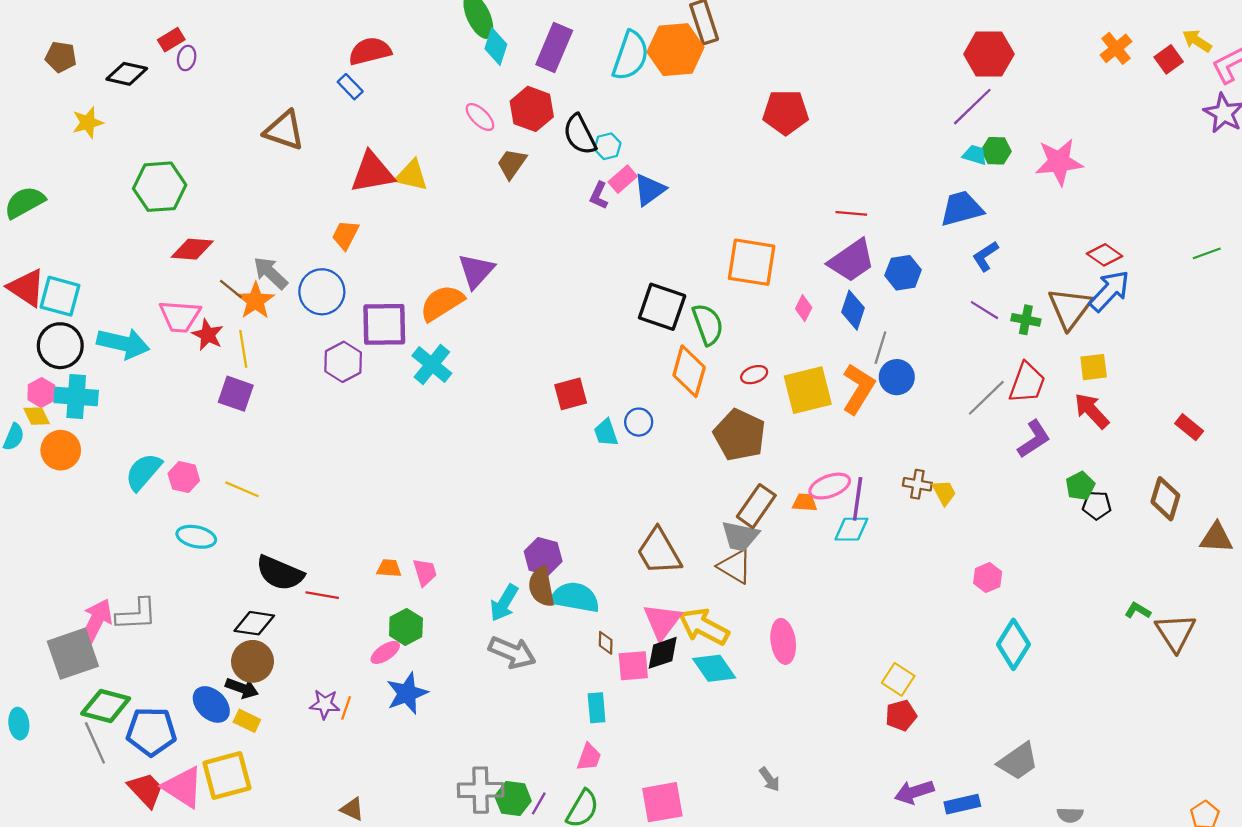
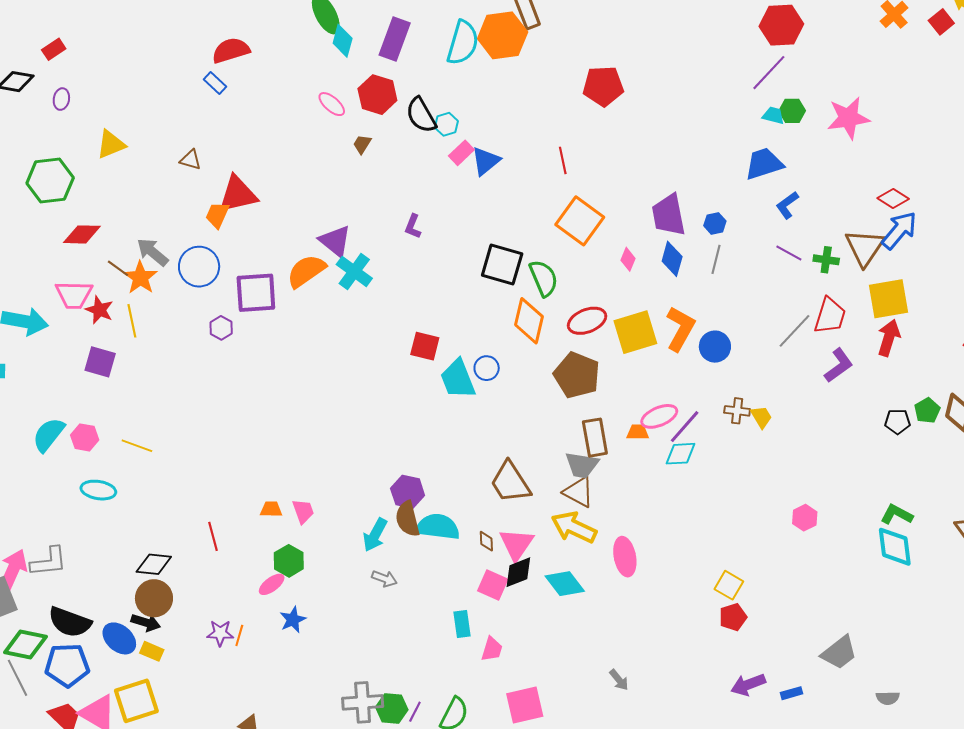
purple ellipse: (187, 58) -> (61, 99), moved
brown triangle: (284, 130) -> (190, 160), moved, size x0.6
brown trapezoid: (512, 164) -> (362, 144), size x0.7
red triangle: (372, 172) -> (238, 194), moved
yellow triangle: (412, 175) -> (111, 144), moved, turned -32
purple L-shape: (599, 196) -> (413, 226), moved
red line: (851, 213) -> (563, 160), moved, turned 76
purple trapezoid: (852, 261) -> (669, 215), turned 117
orange square: (752, 262) -> (580, 221), turned 30
purple triangle: (476, 271) -> (335, 241), turned -30
blue hexagon: (903, 273) -> (715, 223), size x0.7
gray line: (880, 348) -> (716, 259), moved
purple hexagon: (343, 362) -> (221, 328), size x0.7
cyan cross: (432, 365) -> (354, 271), moved
yellow square: (1094, 367) -> (888, 299), size x1.6
red ellipse: (754, 375) -> (587, 321), size x1.6
blue circle: (897, 377) -> (715, 347), moved
purple square: (236, 394) -> (100, 362), moved
red square: (571, 394) -> (425, 346), turned 32
red arrow: (1092, 411) -> (889, 338), turned 63
cyan trapezoid: (606, 433) -> (458, 379), size x1.6
green pentagon: (1080, 486) -> (927, 411), moved
purple line: (858, 499) -> (685, 427), turned 36
brown rectangle: (756, 506) -> (595, 438), turned -42
black semicircle: (280, 573) -> (70, 622), moved
pink hexagon: (988, 578) -> (805, 518), moved
red line: (322, 595) -> (213, 536), turned 68
green L-shape: (1138, 611) -> (897, 515), moved, size x1.4
yellow arrow: (704, 627) -> (574, 527), moved
brown diamond: (606, 643) -> (486, 541), moved
cyan diamond: (1013, 644) -> (895, 547), moved, turned -36
gray arrow: (512, 652) -> (384, 579), size x0.6
pink square: (633, 666) -> (493, 585), turned 32
blue star: (407, 693) -> (293, 620), size x0.7
pink trapezoid: (589, 757) -> (492, 649), moved
blue rectangle: (962, 804) -> (791, 693), size x0.7

